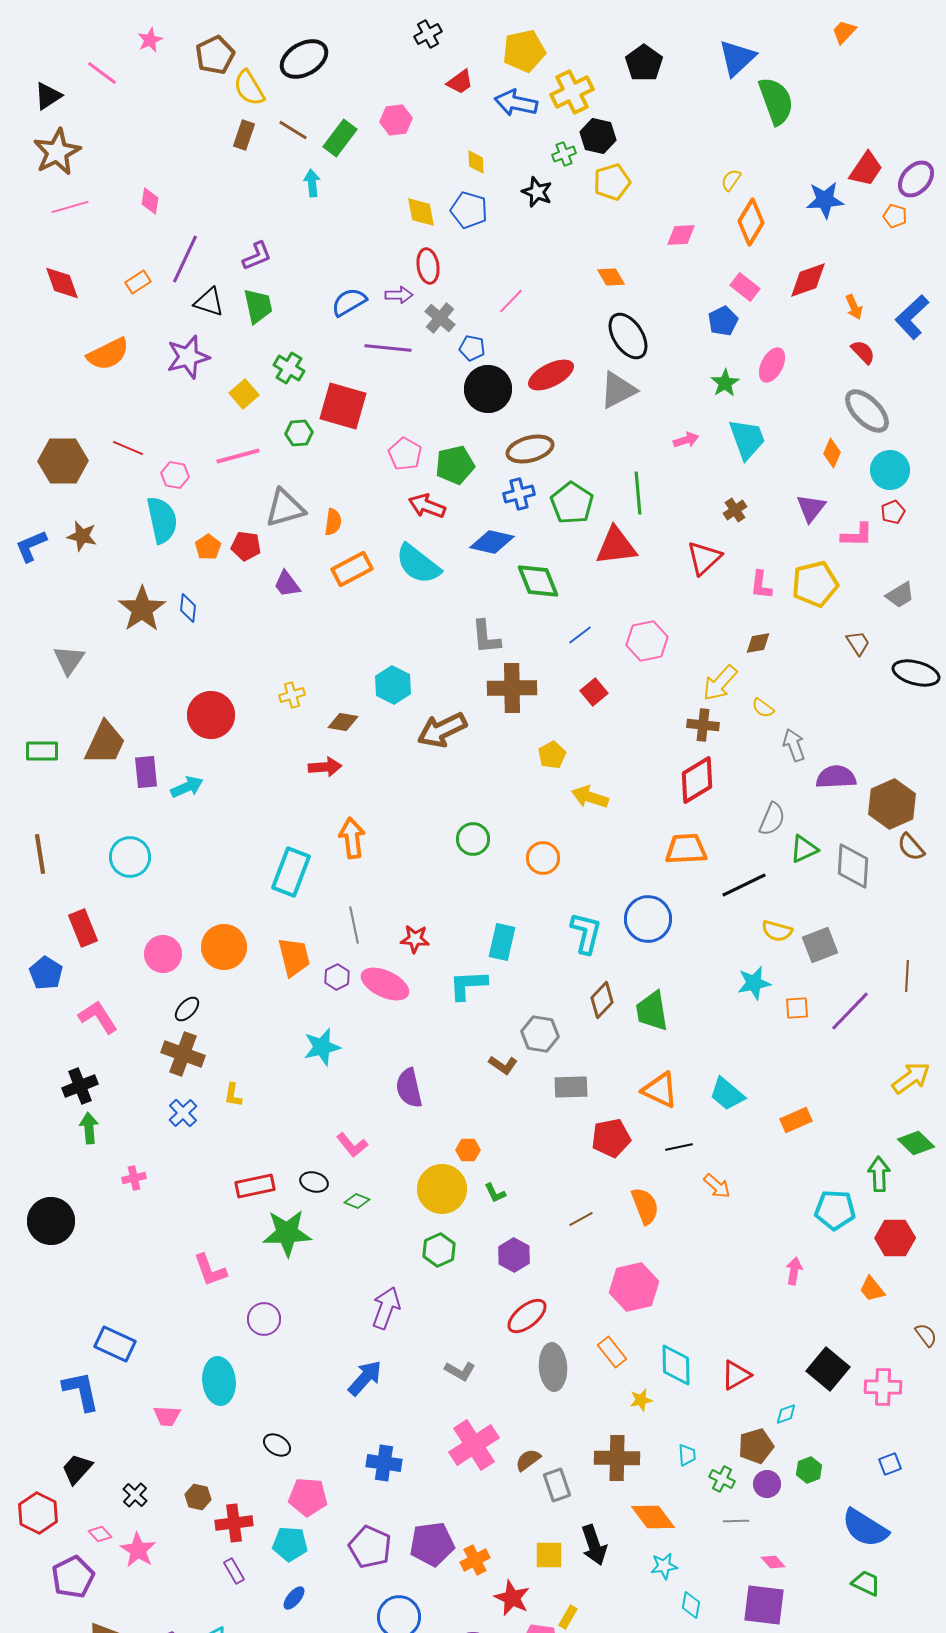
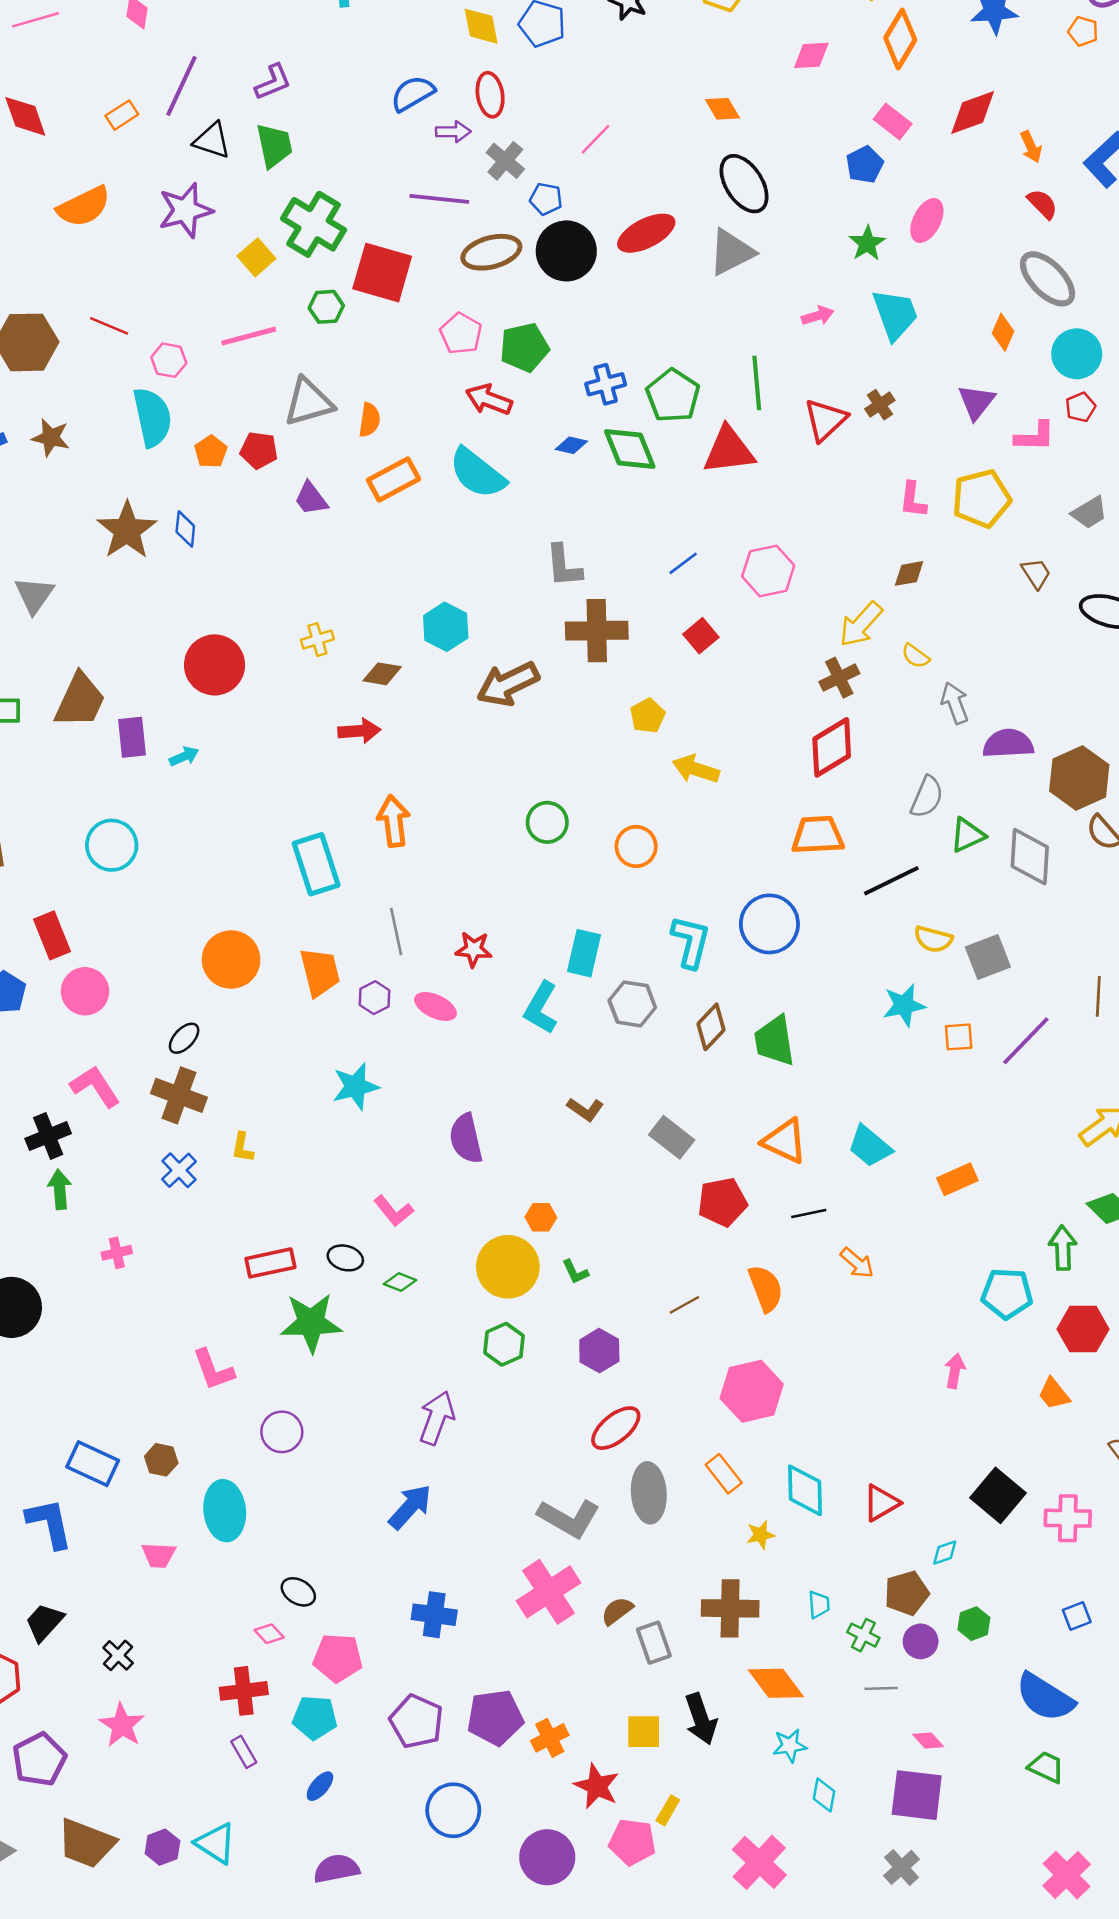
blue semicircle: (349, 302) -> (413, 93), moved
green cross: (289, 368) -> (314, 224), size x1.6
brown ellipse: (530, 449) -> (491, 252), moved
blue diamond: (492, 542) -> (571, 445), size x0.6
red triangle: (704, 558) -> (825, 420), moved
green diamond: (538, 581) -> (630, 449), moved
brown cross: (703, 725) -> (839, 678), turned -32
cyan arrow: (187, 787) -> (184, 756), size x0.7
cyan rectangle: (291, 872) -> (316, 864), turned -39
pink circle: (163, 954) -> (85, 991), moved
pink ellipse: (385, 984) -> (435, 1006), size x0.7
cyan L-shape: (468, 985) -> (541, 1008), turned -57
pink L-shape: (98, 1017) -> (95, 1086), moved
gray hexagon: (540, 1034) -> (632, 1004), moved
gray rectangle: (571, 1087) -> (672, 1137), turned 40
gray L-shape: (460, 1371) -> (569, 1518), moved, size x1.6
brown hexagon: (198, 1497) -> (161, 1460), moved
pink diamond: (100, 1534) -> (269, 1634), moved

